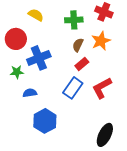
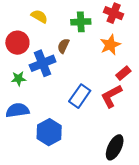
brown semicircle: (78, 45) -> (63, 46), moved
red rectangle: (82, 64) -> (123, 73), moved
blue semicircle: (30, 93) -> (17, 110), moved, size x1.5

